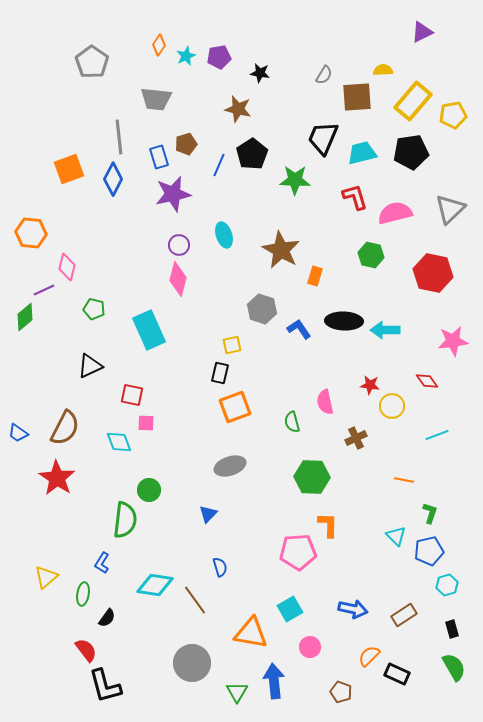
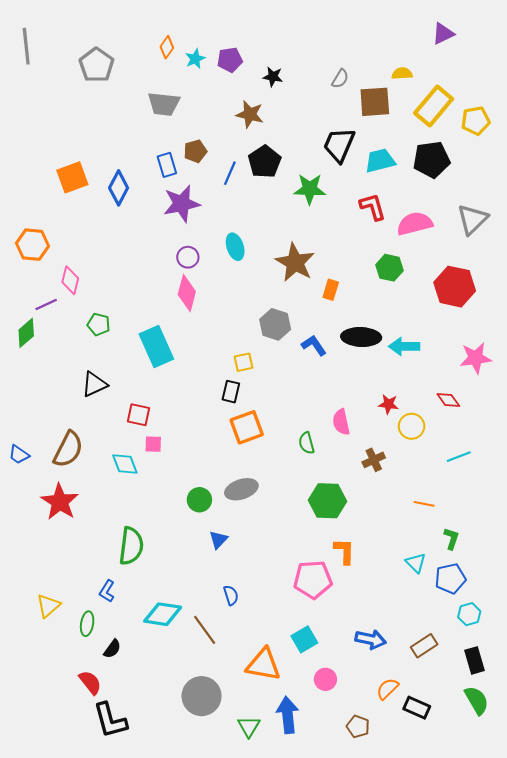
gray line: (119, 137) -> (26, 46), moved
green circle: (149, 490) -> (199, 500), moved
black rectangle: (452, 629) -> (475, 660), size x1.4

